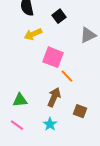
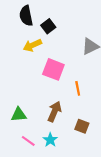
black square: (59, 16) -> (48, 26), moved
orange line: (67, 76) -> (78, 88), moved, turned 32
pink line: (17, 125) -> (28, 141), moved

